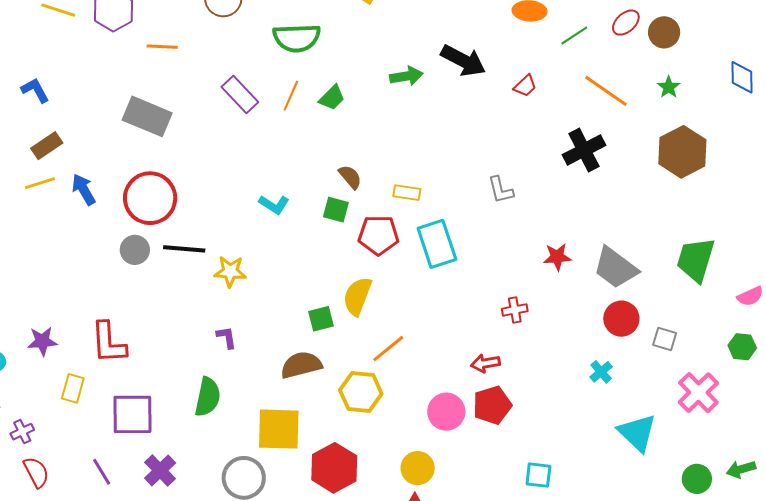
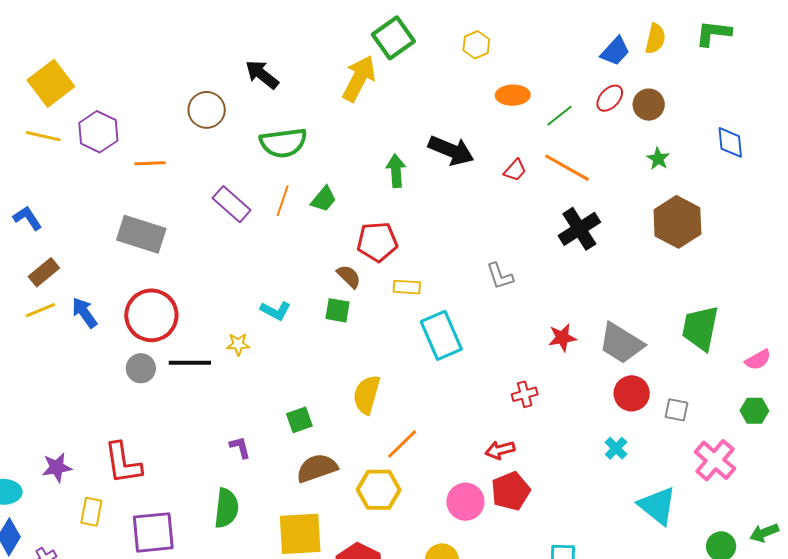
green arrow: (406, 76) -> (396, 171), turned -80
orange line: (606, 91) -> (567, 168), moved
red pentagon: (379, 235) -> (377, 242), moved
yellow star: (230, 271) -> (238, 344), moved, size x0.7
green square: (321, 319) -> (299, 420), moved

